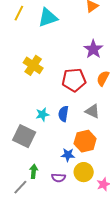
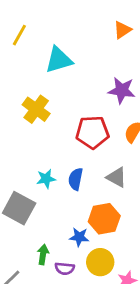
cyan triangle: (48, 18) -> (59, 60), moved
purple star: (93, 49) -> (122, 90), turned -30
green arrow: (34, 171) -> (43, 255), moved

